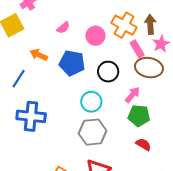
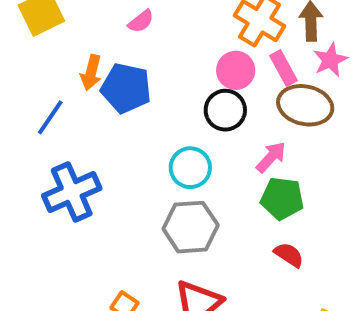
pink circle: (95, 36) -> (236, 70), moved
orange arrow: (39, 55) -> (91, 73), turned -102
blue pentagon: (72, 63) -> (126, 88), moved
blue cross: (31, 116) -> (72, 192), turned -32

